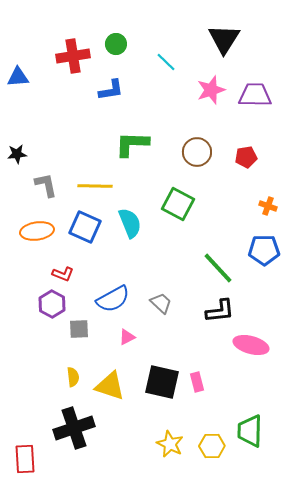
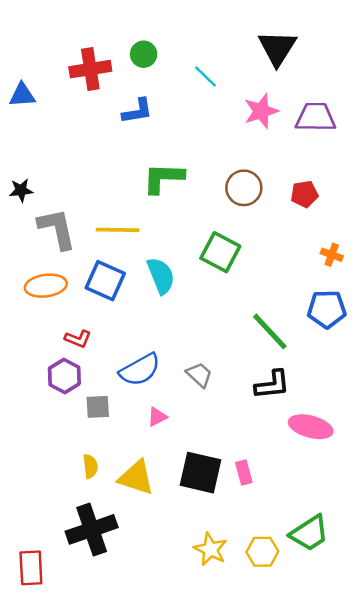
gray L-shape: (46, 185) -> (57, 229), size x1.4
green trapezoid: (250, 431) -> (309, 533), turned -124

